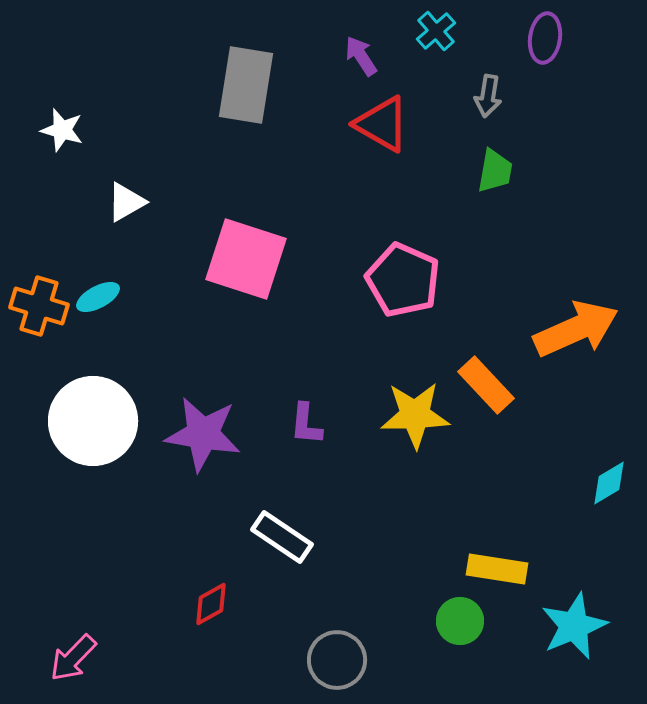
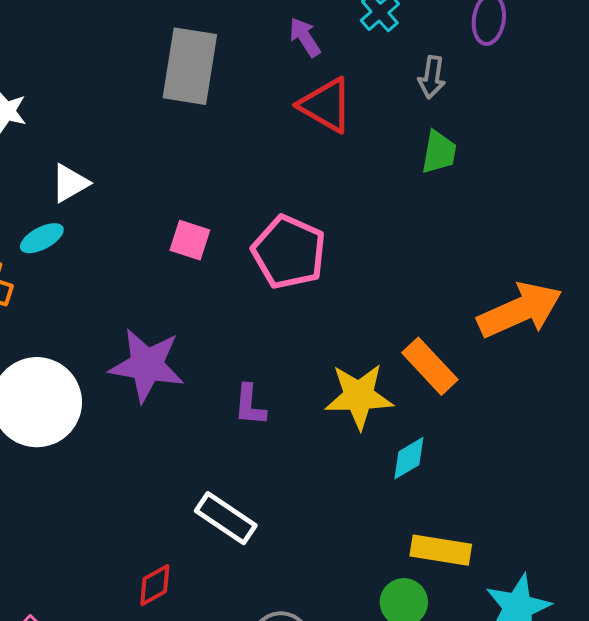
pink square: (246, 259) -> (190, 240), size x0.5
pink pentagon: (403, 280) -> (289, 252), moved
cyan ellipse: (98, 297) -> (42, 238), moved
purple star: (203, 434) -> (147, 365), moved
cyan diamond: (609, 483) -> (409, 458), moved

